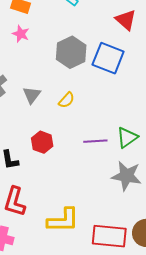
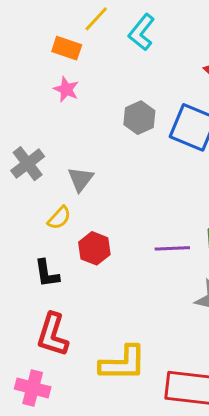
gray hexagon: (71, 52) -> (139, 118), size x0.7
yellow semicircle: (67, 100) -> (59, 218), moved

